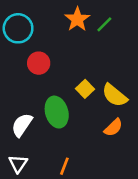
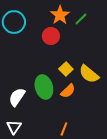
red circle: (39, 63) -> (51, 36), moved
orange semicircle: (113, 127) -> (68, 91), moved
orange line: (64, 166) -> (64, 129), moved

